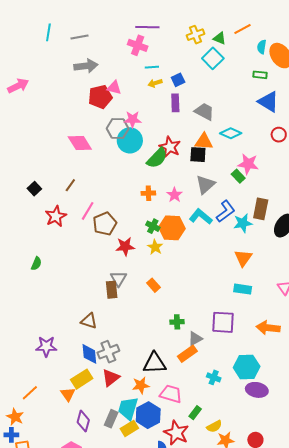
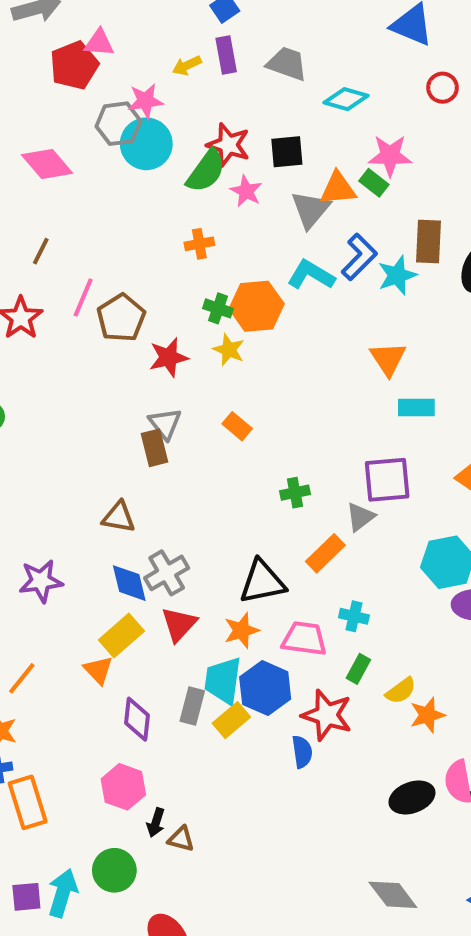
yellow arrow: (155, 83) -> (187, 66), moved
orange triangle: (204, 142) -> (338, 189), moved
pink star: (174, 195) -> (246, 191), moved
orange triangle: (243, 258) -> (388, 359), moved
gray triangle: (195, 339) -> (360, 517), moved
cyan cross: (214, 377) -> (354, 616), moved

